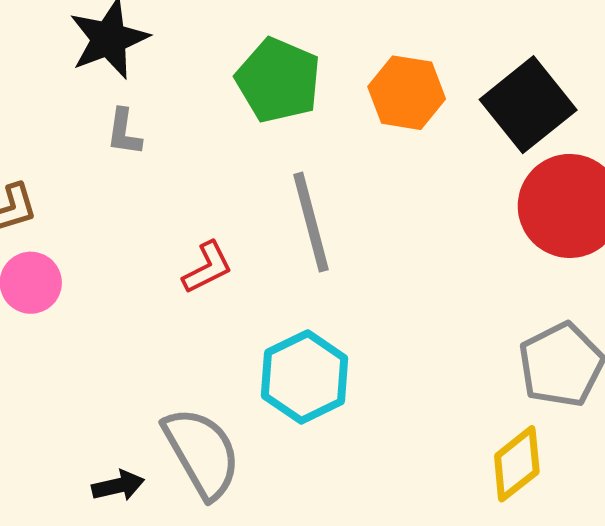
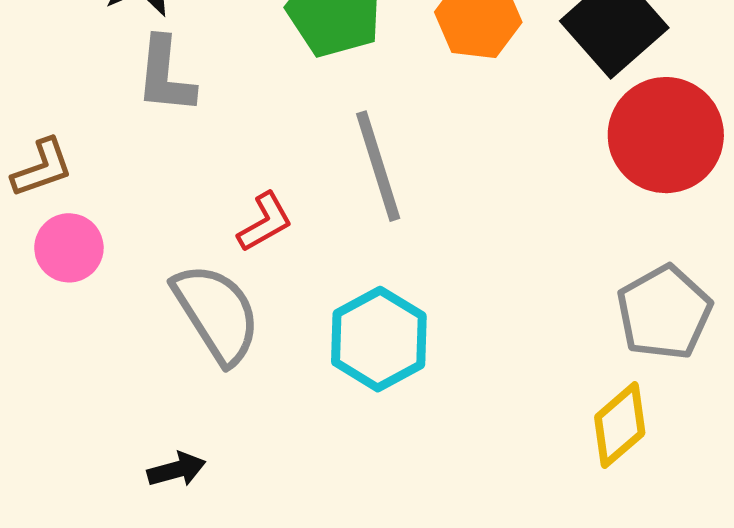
gray L-shape: (124, 132) -> (165, 75), size x1.5
gray semicircle: (202, 453) -> (217, 313), moved

